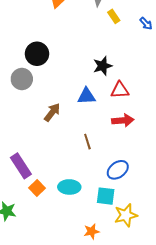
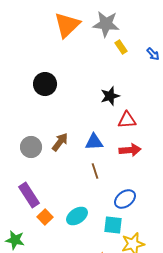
gray circle: (22, 79) -> (31, 147), moved
blue triangle: (86, 96) -> (94, 142), moved
cyan ellipse: (69, 187) -> (77, 216), turned -35

